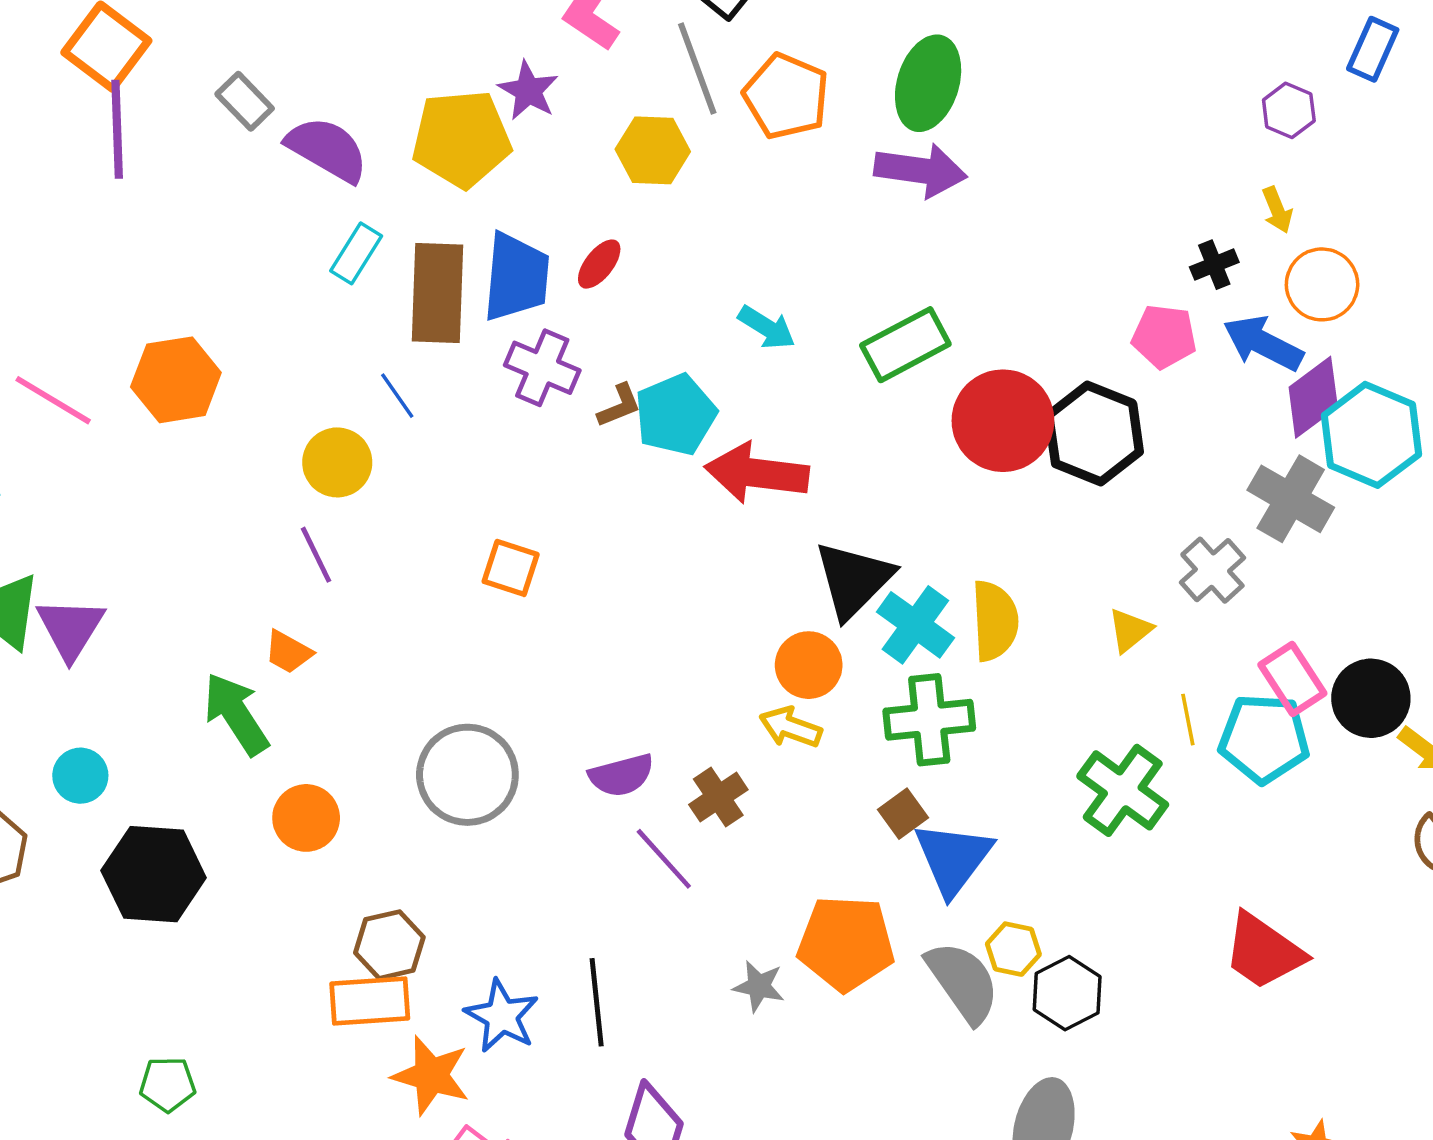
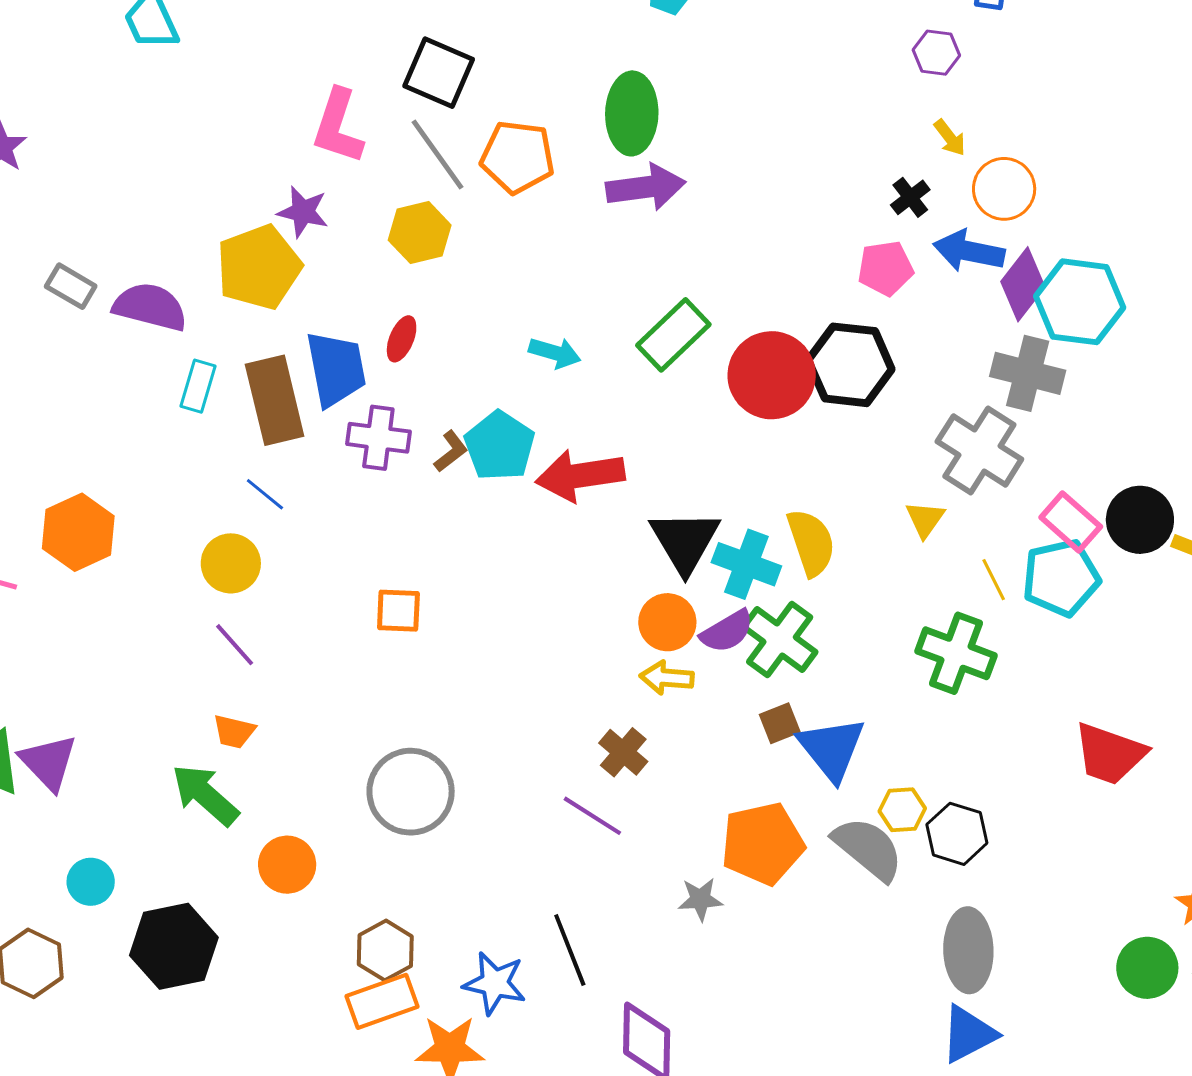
gray cross: (1212, 570) -> (979, 450), size x1.5
green cross: (929, 720) -> (780, 640), turned -32
purple semicircle: (621, 775) -> (727, 631), moved
brown square: (903, 814) -> (780, 723), turned 30

